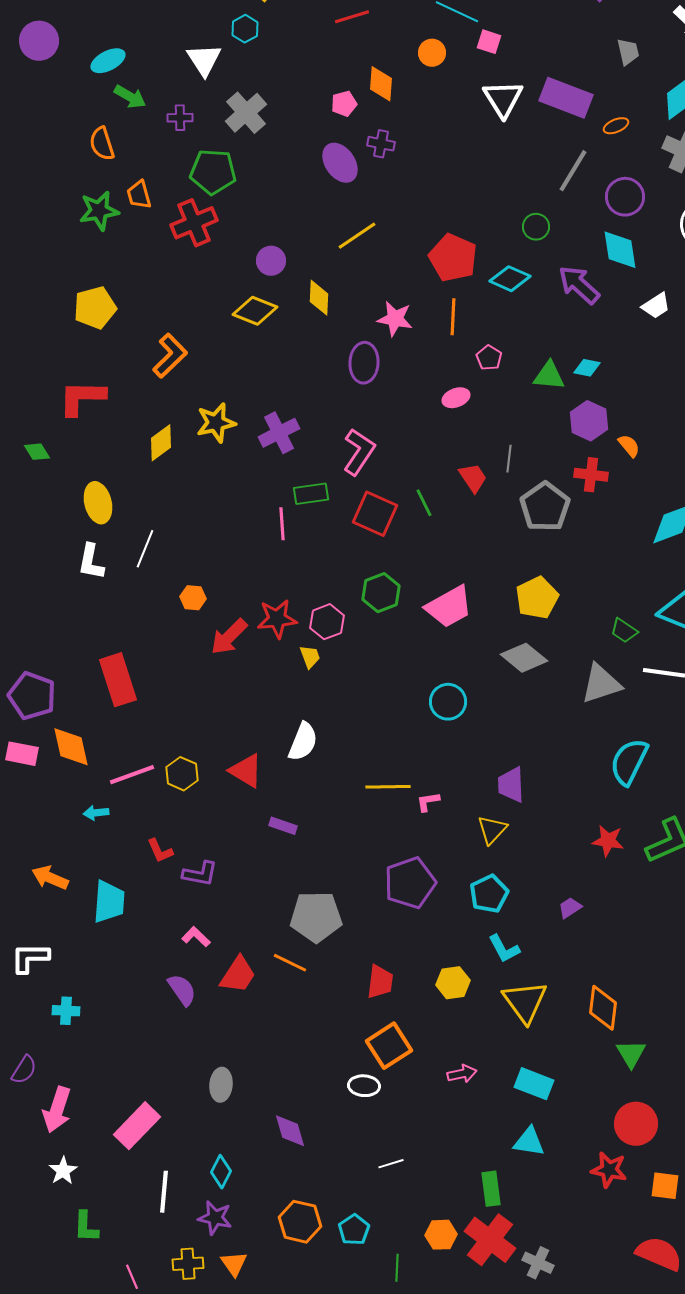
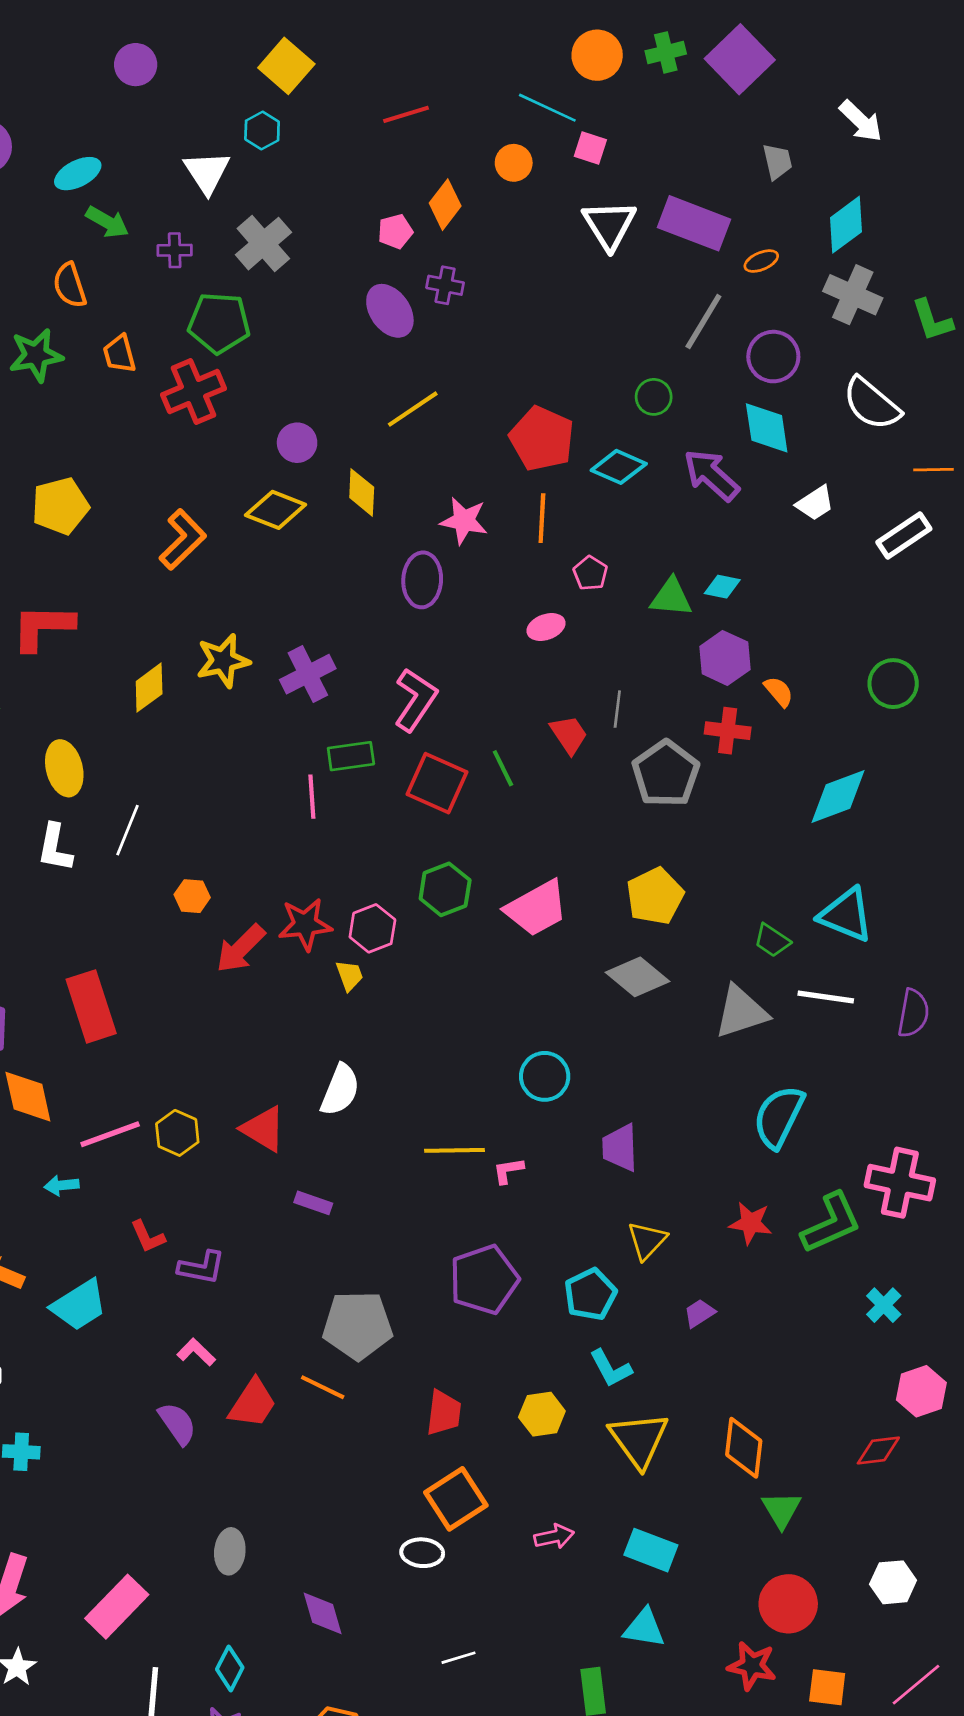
orange diamond: (381, 84) -> (445, 205), turned 33
green star: (99, 211) -> (36, 355), moved
orange L-shape: (170, 356) -> (183, 540), moved
cyan circle: (448, 702) -> (545, 1076), moved
yellow triangle: (492, 830) -> (647, 1241), moved
cyan trapezoid: (109, 902) -> (79, 1305), turned 54

